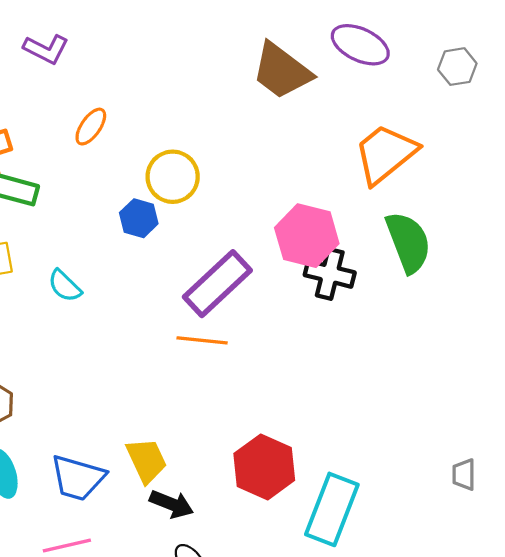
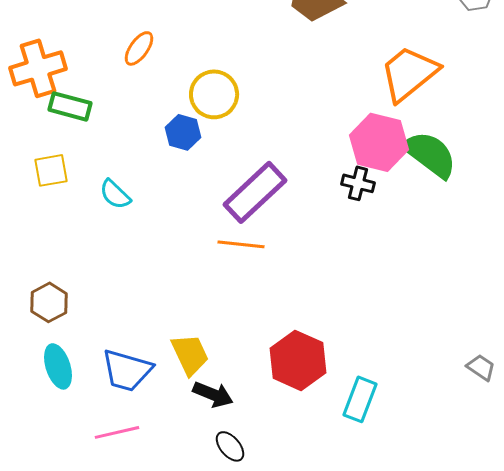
pink hexagon: (307, 236) -> (379, 142), moved
green semicircle: (408, 242) -> (430, 154), turned -32
black cross: (330, 274) -> (358, 183), size x0.7
gray trapezoid: (464, 475) -> (481, 367), turned 124
cyan rectangle: (332, 509) -> (360, 399), size x0.7

